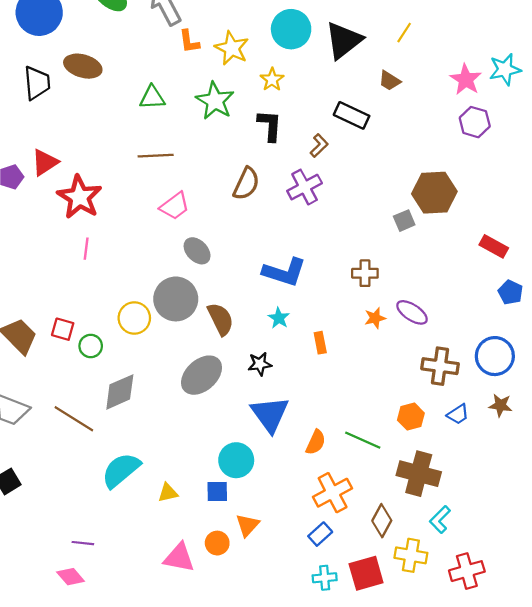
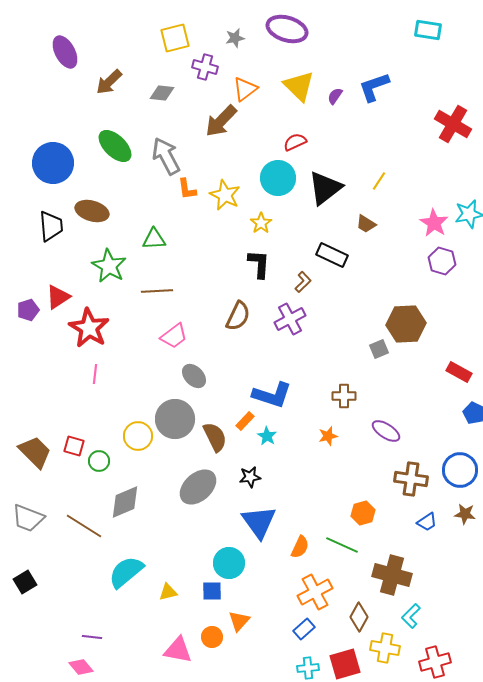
green star: (215, 101) -> (109, 266), moved
orange star: (375, 318) -> (328, 436), moved
orange rectangle: (320, 343) -> (245, 421), moved, turned 54
orange hexagon: (411, 417) -> (363, 513), moved

